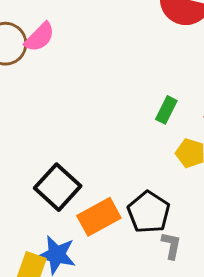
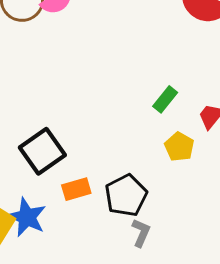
orange rectangle: (99, 217) -> (76, 189), size x0.7

